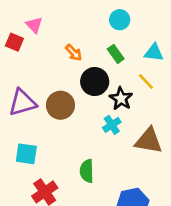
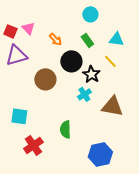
pink triangle: (34, 25) -> (28, 28), moved
purple triangle: (22, 103) -> (16, 55), moved

